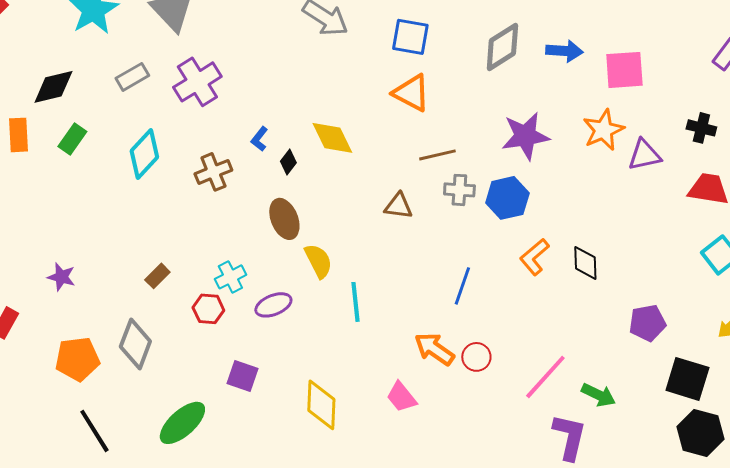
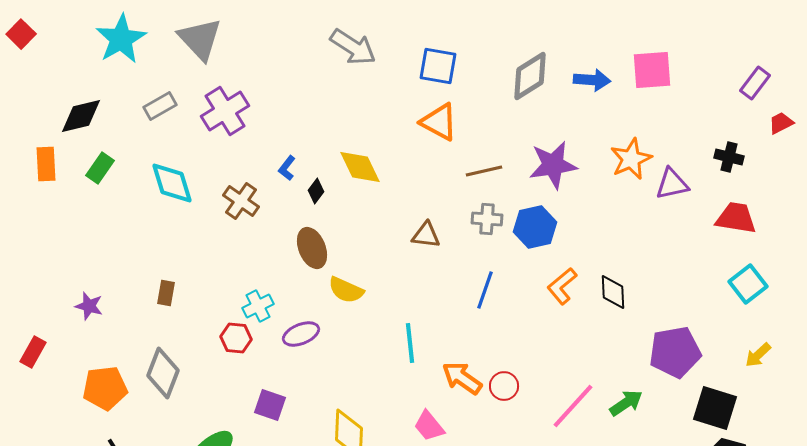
pink square: (624, 70) -> (652, 70), moved
cyan diamond: (144, 154) -> (172, 183), turned -60
brown line: (437, 155) -> (484, 171), moved
brown cross: (213, 172) -> (241, 201), turned -33
yellow semicircle: (318, 261) -> (346, 290), turned 141
brown rectangle: (157, 276) -> (166, 293), moved, turned -35
blue line: (462, 286) -> (485, 290), moved
cyan line: (355, 302) -> (410, 343), moved
purple pentagon: (647, 323) -> (675, 352), size x1.4
green arrow: (598, 395) -> (626, 403), moved, turned -60

